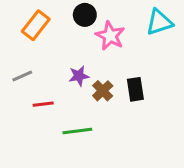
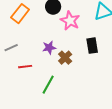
black rectangle: (135, 89) -> (92, 46), moved
green line: (77, 131) -> (48, 85), turned -54

